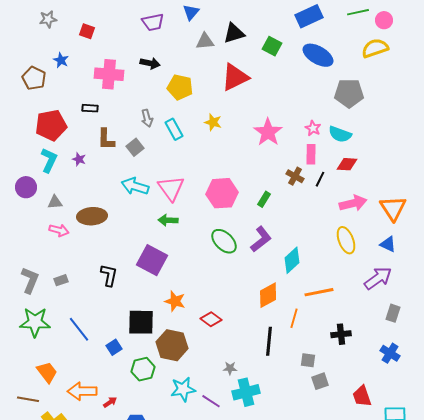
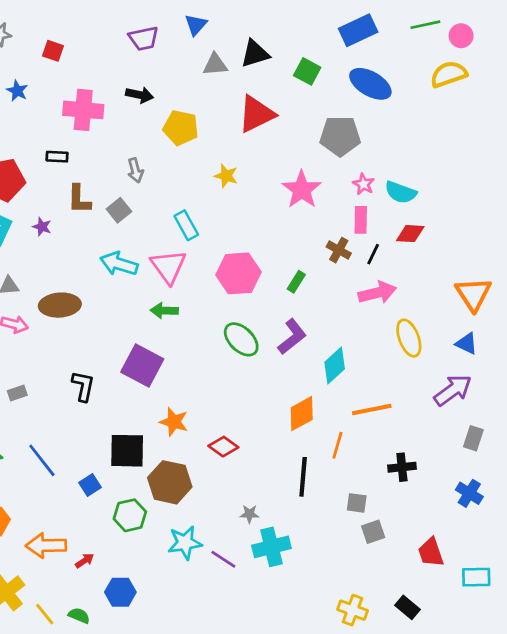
gray pentagon: (349, 93) -> (340, 136), moved
cyan rectangle: (174, 129) -> (186, 225), moved
pink arrow: (353, 203) -> (377, 293), moved

